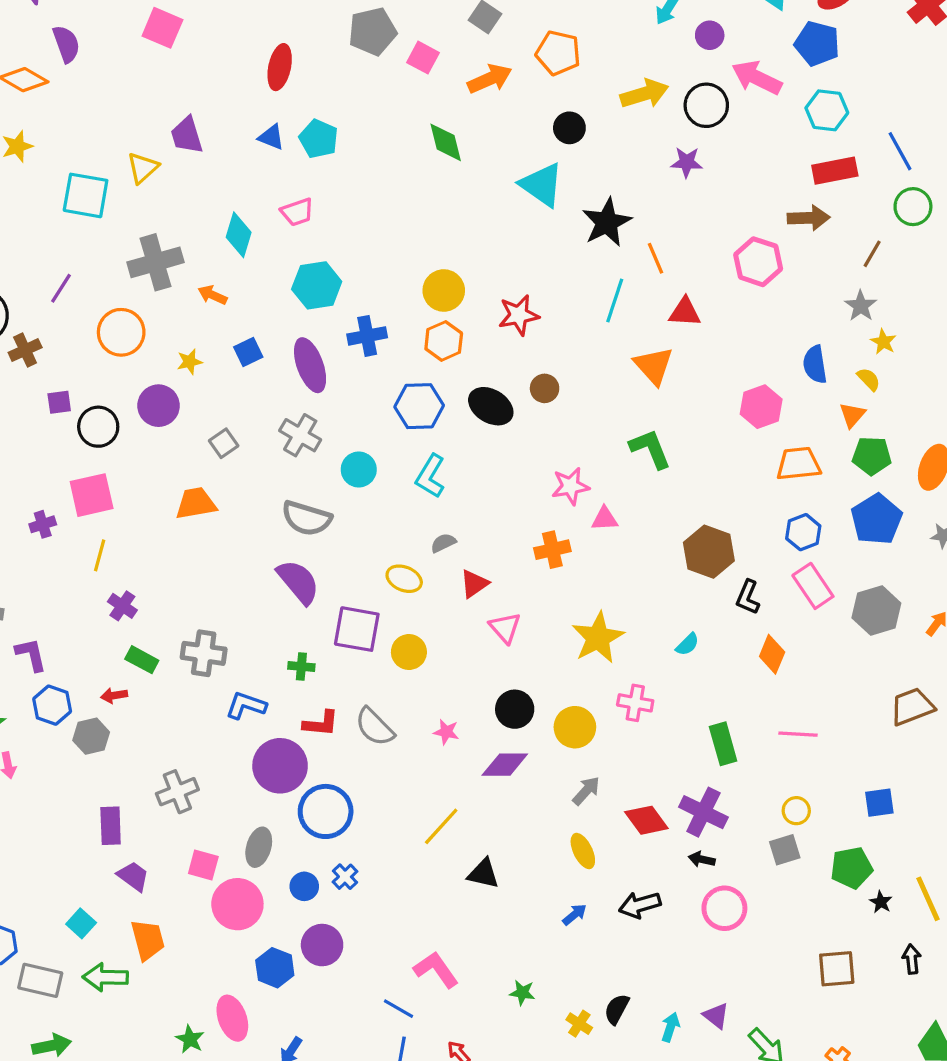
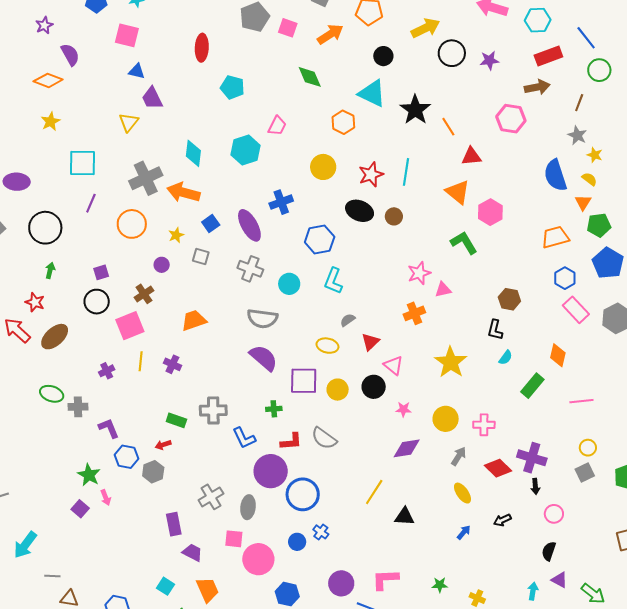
black circle: (706, 105) -> (452, 53), moved
blue triangle: (271, 137) -> (137, 71), moved
purple star: (687, 162) -> (489, 60), moved
cyan square: (86, 195) -> (83, 163), moved
pink trapezoid: (297, 212) -> (277, 126), moved, turned -35
cyan hexagon: (317, 285) -> (246, 150), moved
orange arrow: (212, 295) -> (183, 192), size x1.8
cyan line: (615, 301) -> (406, 172), moved
orange hexagon: (444, 341) -> (343, 122), moved
brown cross: (25, 350) -> (144, 294), moved
blue semicircle: (815, 364) -> (555, 175), size x1.4
purple circle: (159, 406) -> (162, 265), size x0.6
black ellipse: (491, 406) -> (360, 211), moved
pink hexagon: (761, 407) -> (490, 212), moved
black circle: (98, 427) -> (97, 302), moved
gray square: (224, 443) -> (201, 256), moved, turned -30
purple cross: (43, 524) -> (107, 371), moved
brown hexagon: (709, 552) -> (509, 299), size x0.7
black L-shape: (748, 597) -> (495, 330), moved
purple cross: (122, 606) -> (172, 364), moved
pink cross: (635, 703) -> (484, 425), moved
blue L-shape: (246, 705) -> (244, 438), turned -125
black circle: (515, 709) -> (374, 387), moved
pink star: (446, 732) -> (404, 409), moved
green rectangle: (723, 744) -> (532, 386), moved, turned 65
gray ellipse: (259, 847) -> (248, 507), moved
black arrow: (702, 859) -> (535, 486), turned -98
black arrow: (640, 905) -> (502, 520), size x0.7
pink circle: (724, 908) -> (554, 514), size x0.7
purple circle: (322, 945) -> (341, 583), moved
pink L-shape: (436, 970) -> (385, 579), turned -48
black semicircle: (617, 1009) -> (549, 551), moved

